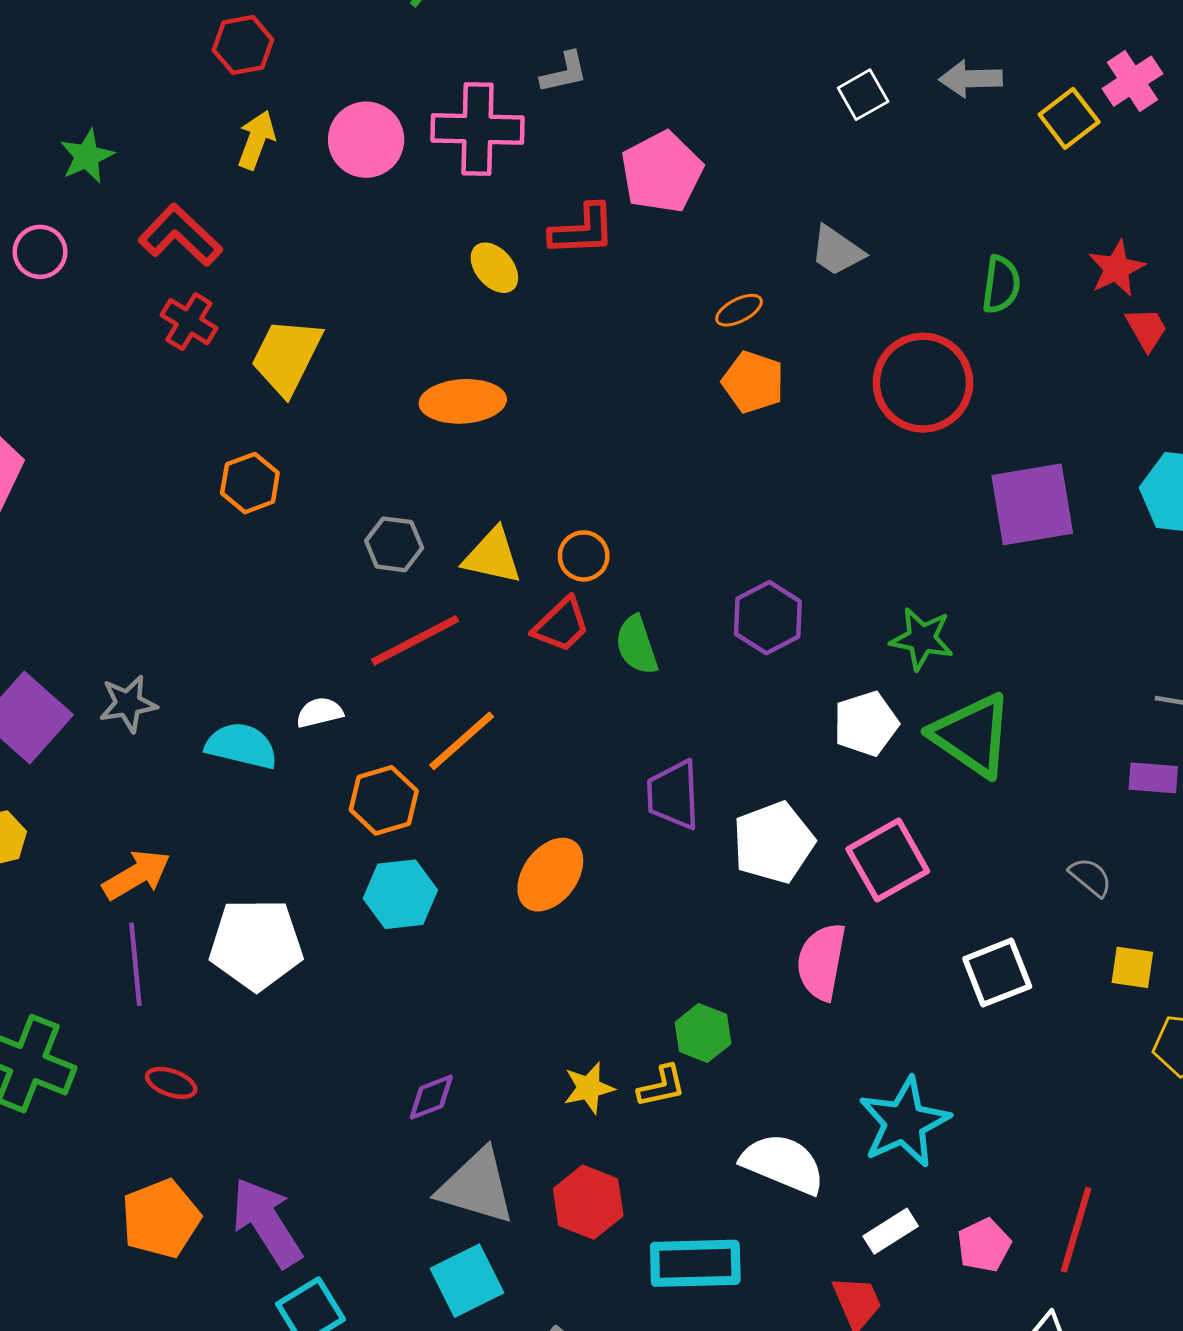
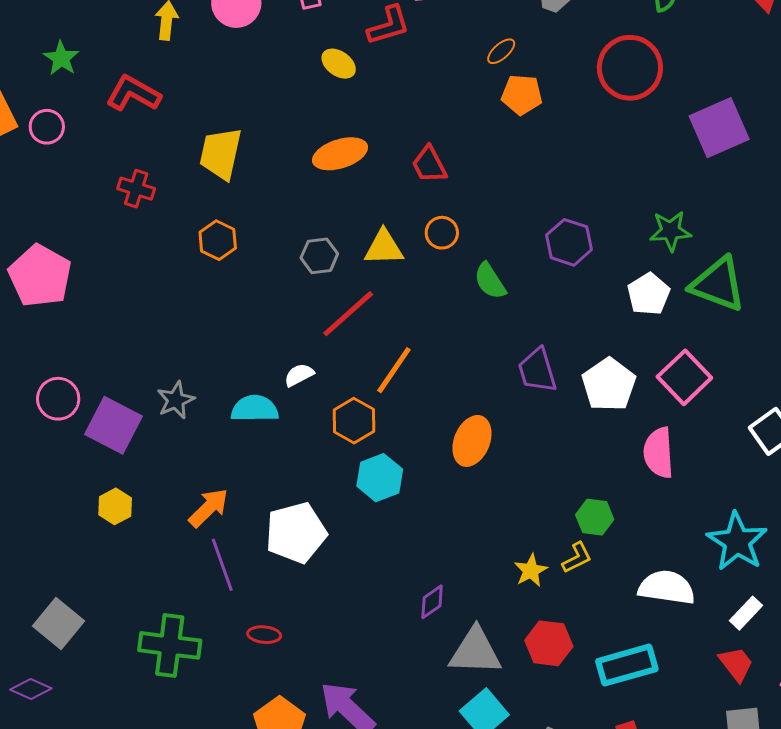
red cross: (189, 322) -> (136, 189), moved
red trapezoid: (561, 625) -> (429, 165), moved, turned 120

